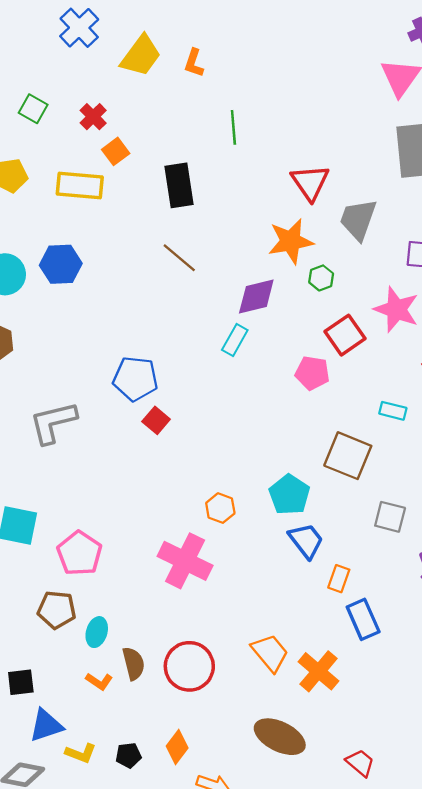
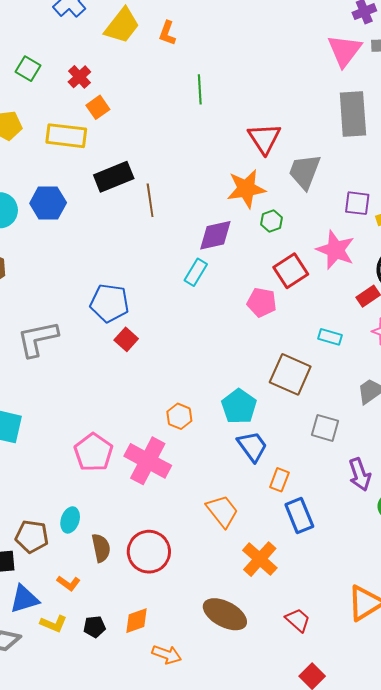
black rectangle: (179, 185) -> (114, 177), moved, turned 75
brown line: (179, 258) -> (150, 200), turned 40
pink pentagon: (79, 553) -> (93, 452), moved
brown pentagon: (57, 610) -> (32, 536), moved
orange trapezoid: (270, 653) -> (222, 511), moved
orange L-shape: (99, 681) -> (69, 583), moved
orange diamond: (177, 747) -> (137, 621), turned 32
red trapezoid: (360, 763) -> (298, 620), moved

